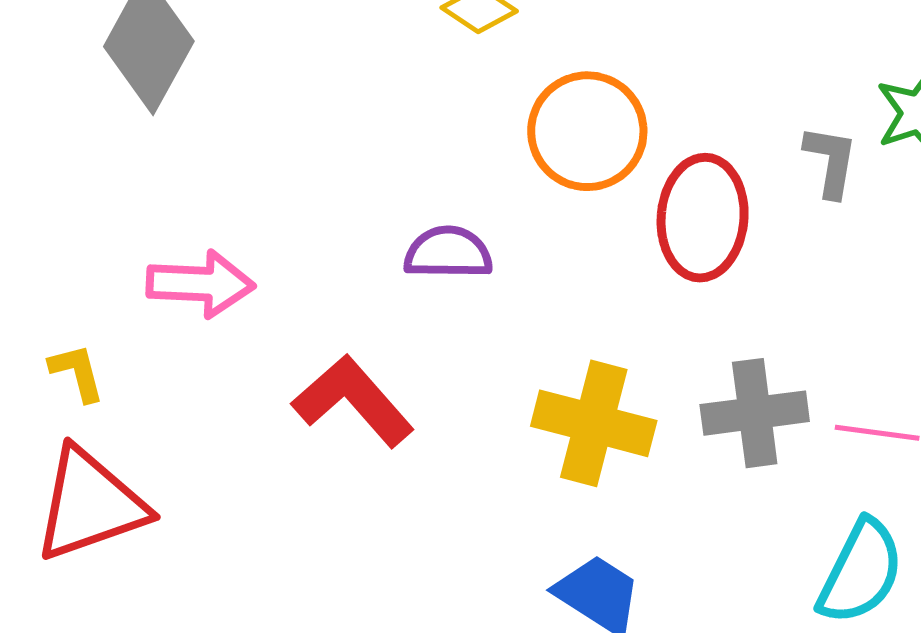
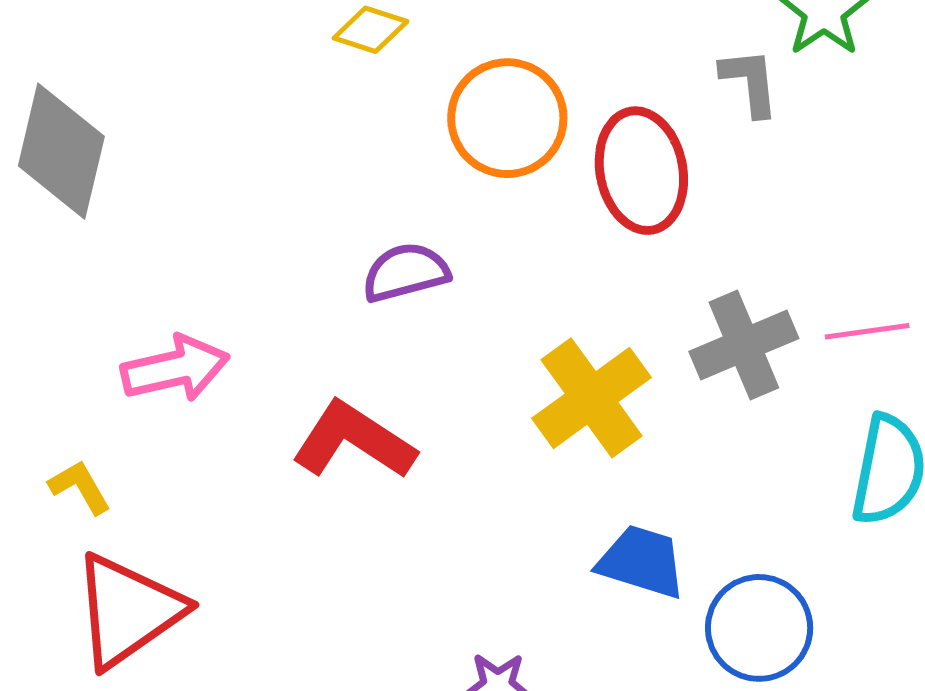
yellow cross: (594, 423) -> (592, 398), turned -35

